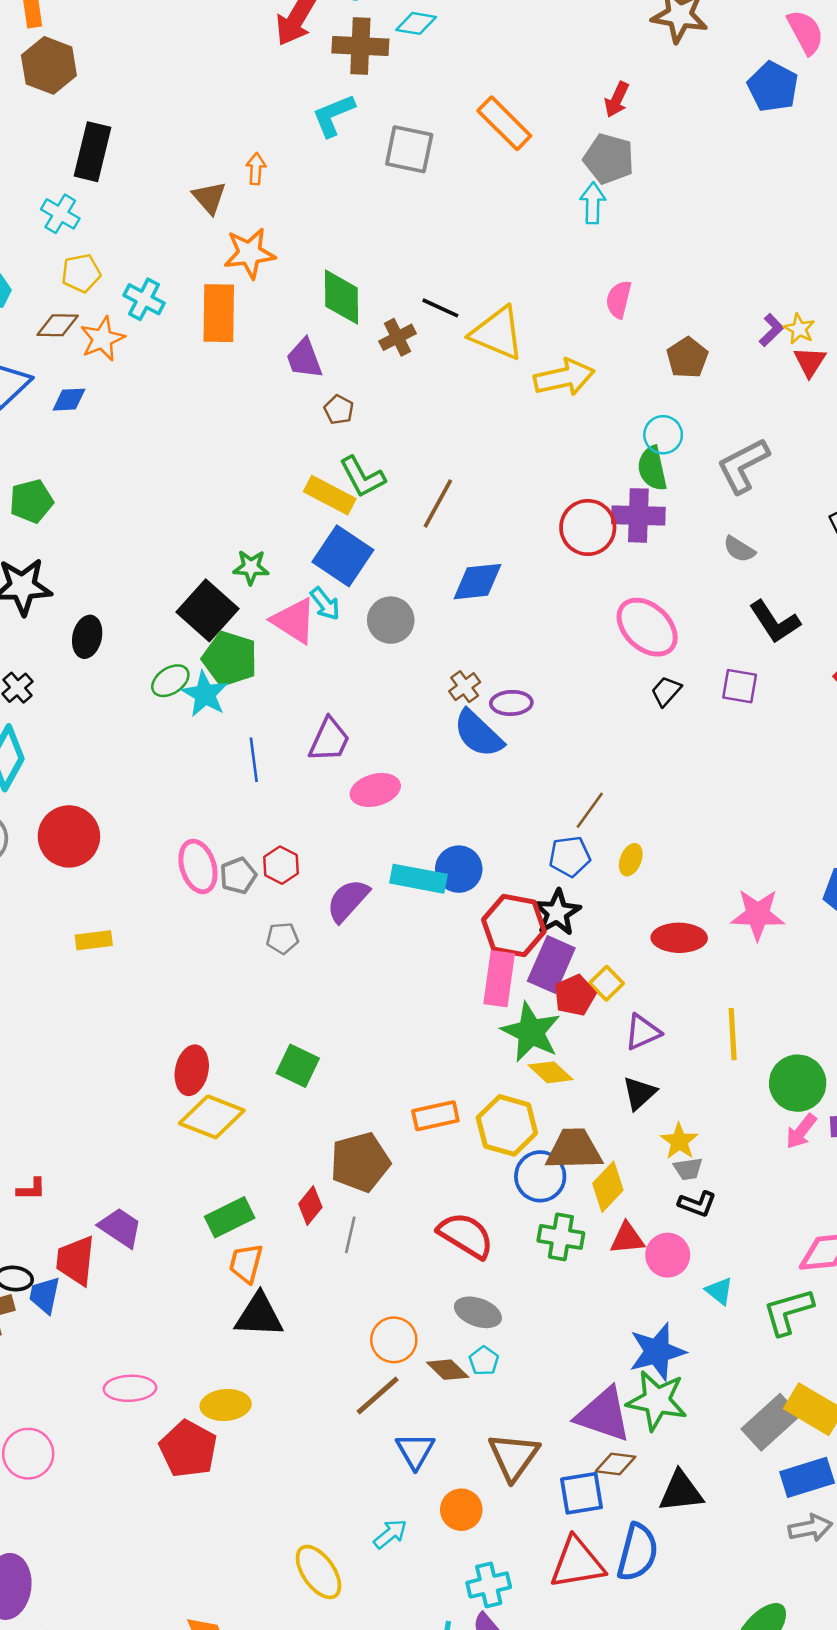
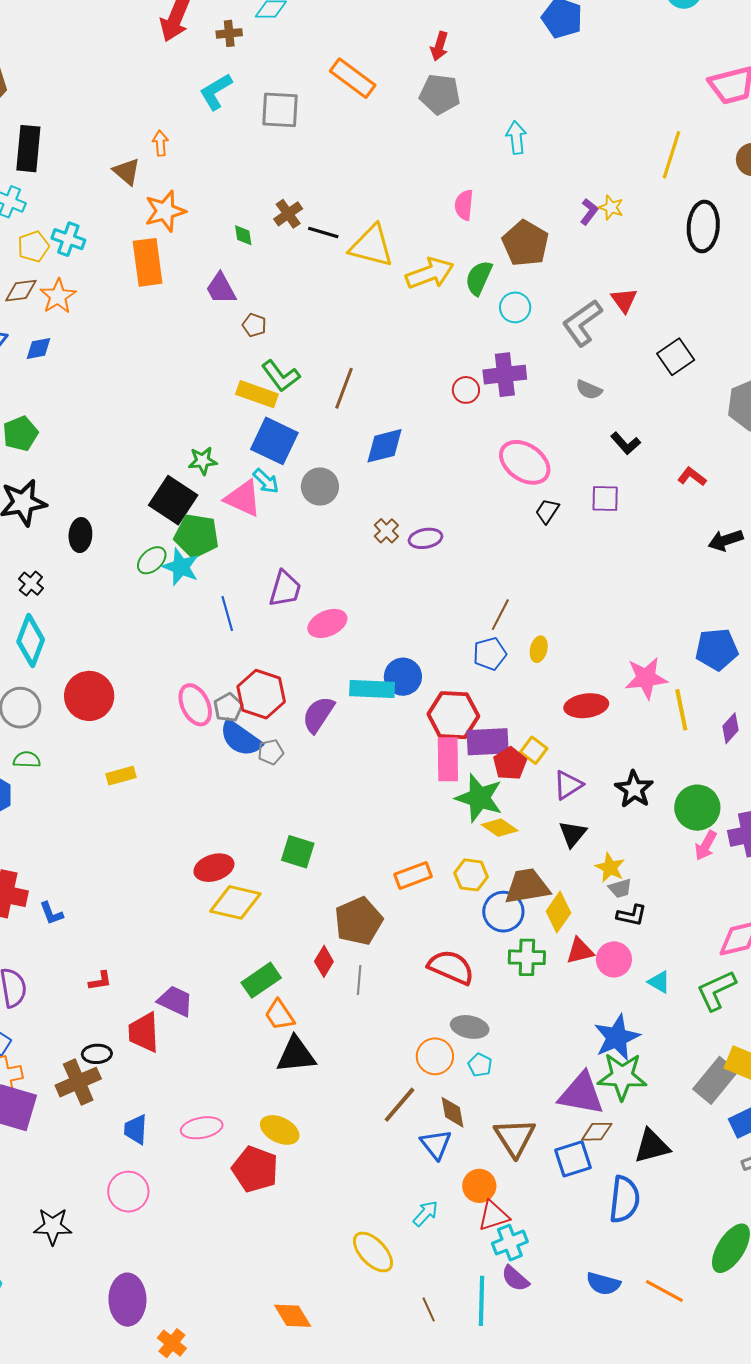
brown cross: (360, 46) -> (229, 33), size x0.6
cyan arrow: (593, 203) -> (516, 137), moved
green diamond: (341, 297) -> (243, 235), size x0.5
cyan cross: (144, 299) -> (68, 239), moved
brown cross: (398, 337) -> (288, 214), moved
brown pentagon: (687, 358) -> (525, 243), size x1.4
red triangle: (810, 362) -> (624, 300), moved
green semicircle: (652, 468) -> (479, 278), moved, turned 45
red circle: (588, 527) -> (466, 390), size x0.6
black L-shape: (775, 622) -> (626, 443), size x0.7
blue semicircle: (478, 734) -> (241, 738), moved
red hexagon: (281, 865) -> (261, 694), size x1.6
black star: (557, 912) -> (634, 789), moved
purple rectangle: (551, 964) -> (488, 742), turned 72
yellow line: (733, 1034) -> (681, 710), moved
red ellipse: (192, 1070) -> (214, 868), turned 69
yellow hexagon: (507, 1125) -> (471, 875), size x0.7
orange trapezoid: (246, 1263) -> (279, 1015), turned -40
blue trapezoid: (45, 1295) -> (136, 1129), moved
orange circle: (394, 1340) -> (435, 1056), moved
brown diamond: (448, 1370) -> (453, 1112), moved, turned 44
yellow ellipse: (226, 1405) -> (280, 1130), turned 39
red triangle: (577, 1563) -> (494, 1216), moved, size x0.7

